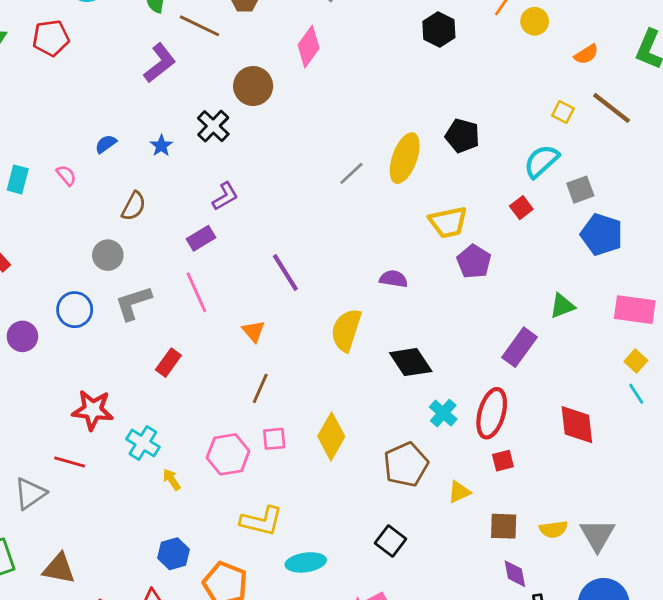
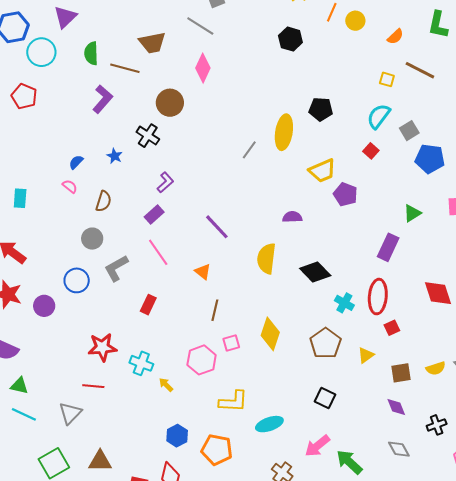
red pentagon: (51, 38) -> (24, 96), turned -30
pink semicircle: (66, 175) -> (70, 186), moved
purple diamond: (515, 574) -> (396, 407), moved

